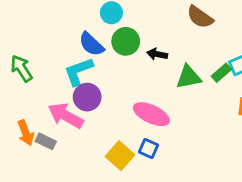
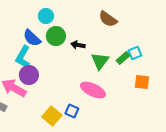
cyan L-shape: (79, 71) -> (23, 57), turned -40
green triangle: (189, 77) -> (100, 61), turned -42
pink ellipse: (151, 114) -> (93, 90), moved

